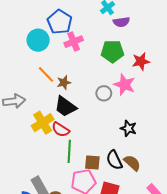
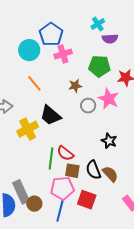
brown star: (64, 83) -> (75, 86), moved
red semicircle: (61, 130) -> (65, 153), moved

